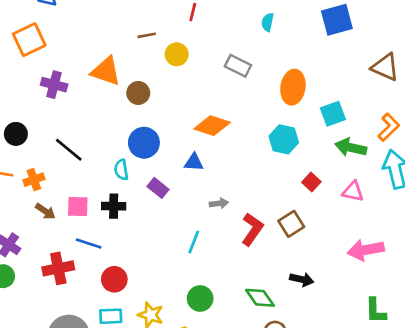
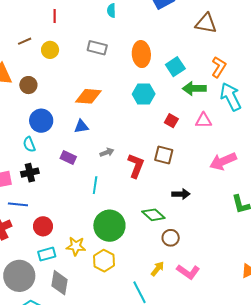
purple rectangle: (158, 188) -> (68, 157), moved
brown square: (291, 224) -> (164, 155), turned -30
green circle: (200, 298) -> (109, 226), size x1.6

